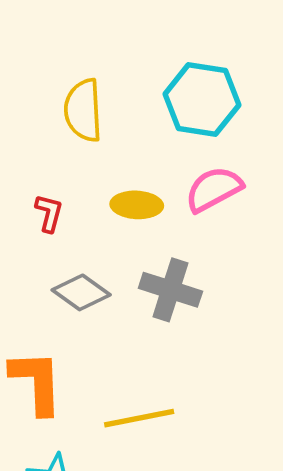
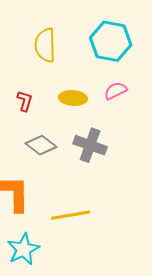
pink semicircle: (214, 189) -> (116, 91), size x0.7

